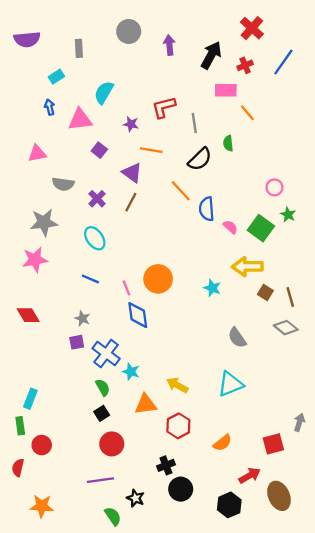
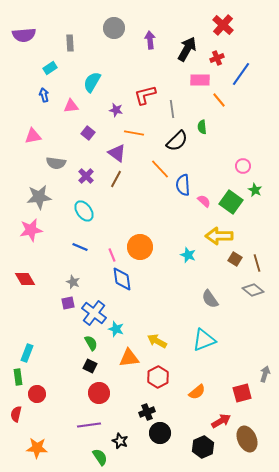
blue line: (283, 62) -> (241, 74), moved
pink triangle: (80, 120) -> (71, 106), size x0.7
black square: (102, 413) -> (90, 366), turned -32

